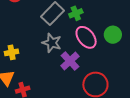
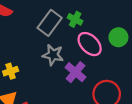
green cross: (76, 13) -> (75, 19), turned -32

